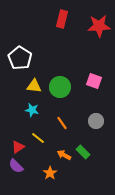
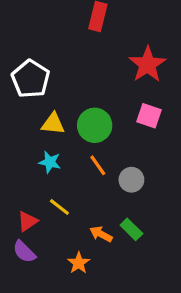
red star: (99, 26) -> (147, 65), moved, turned -30
gray circle: (96, 121) -> (131, 180), moved
orange line: (62, 123) -> (98, 165), moved

